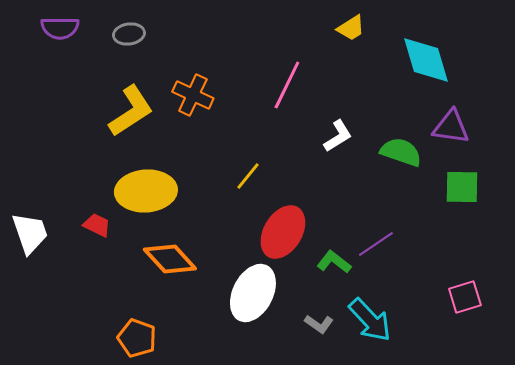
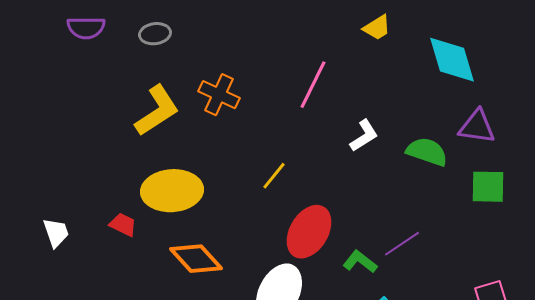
white trapezoid: (30, 233) -> (56, 233), size x0.7

